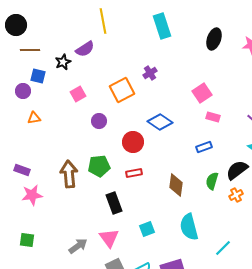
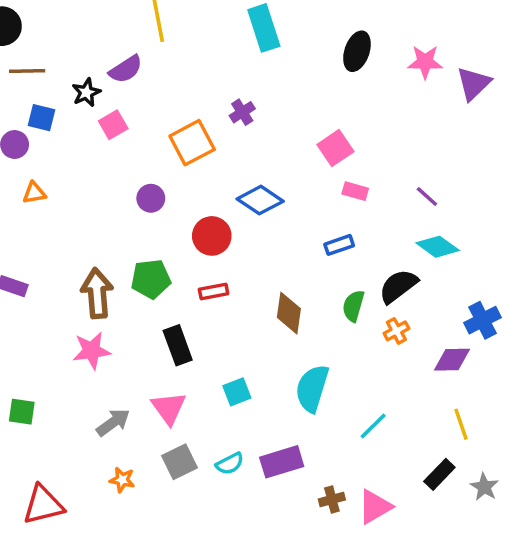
pink square: (78, 94) -> (113, 125), moved
pink star: (32, 195) -> (92, 351), moved
cyan semicircle: (189, 227) -> (312, 388), turned 32

